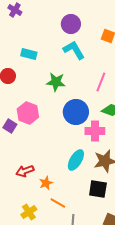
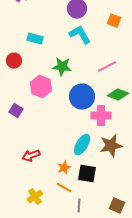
pink line: (101, 82) -> (107, 67), turned 42
pink hexagon: (28, 113) -> (41, 87), moved
orange star: (46, 183) -> (64, 168), moved
black square: (98, 189) -> (87, 174), moved

